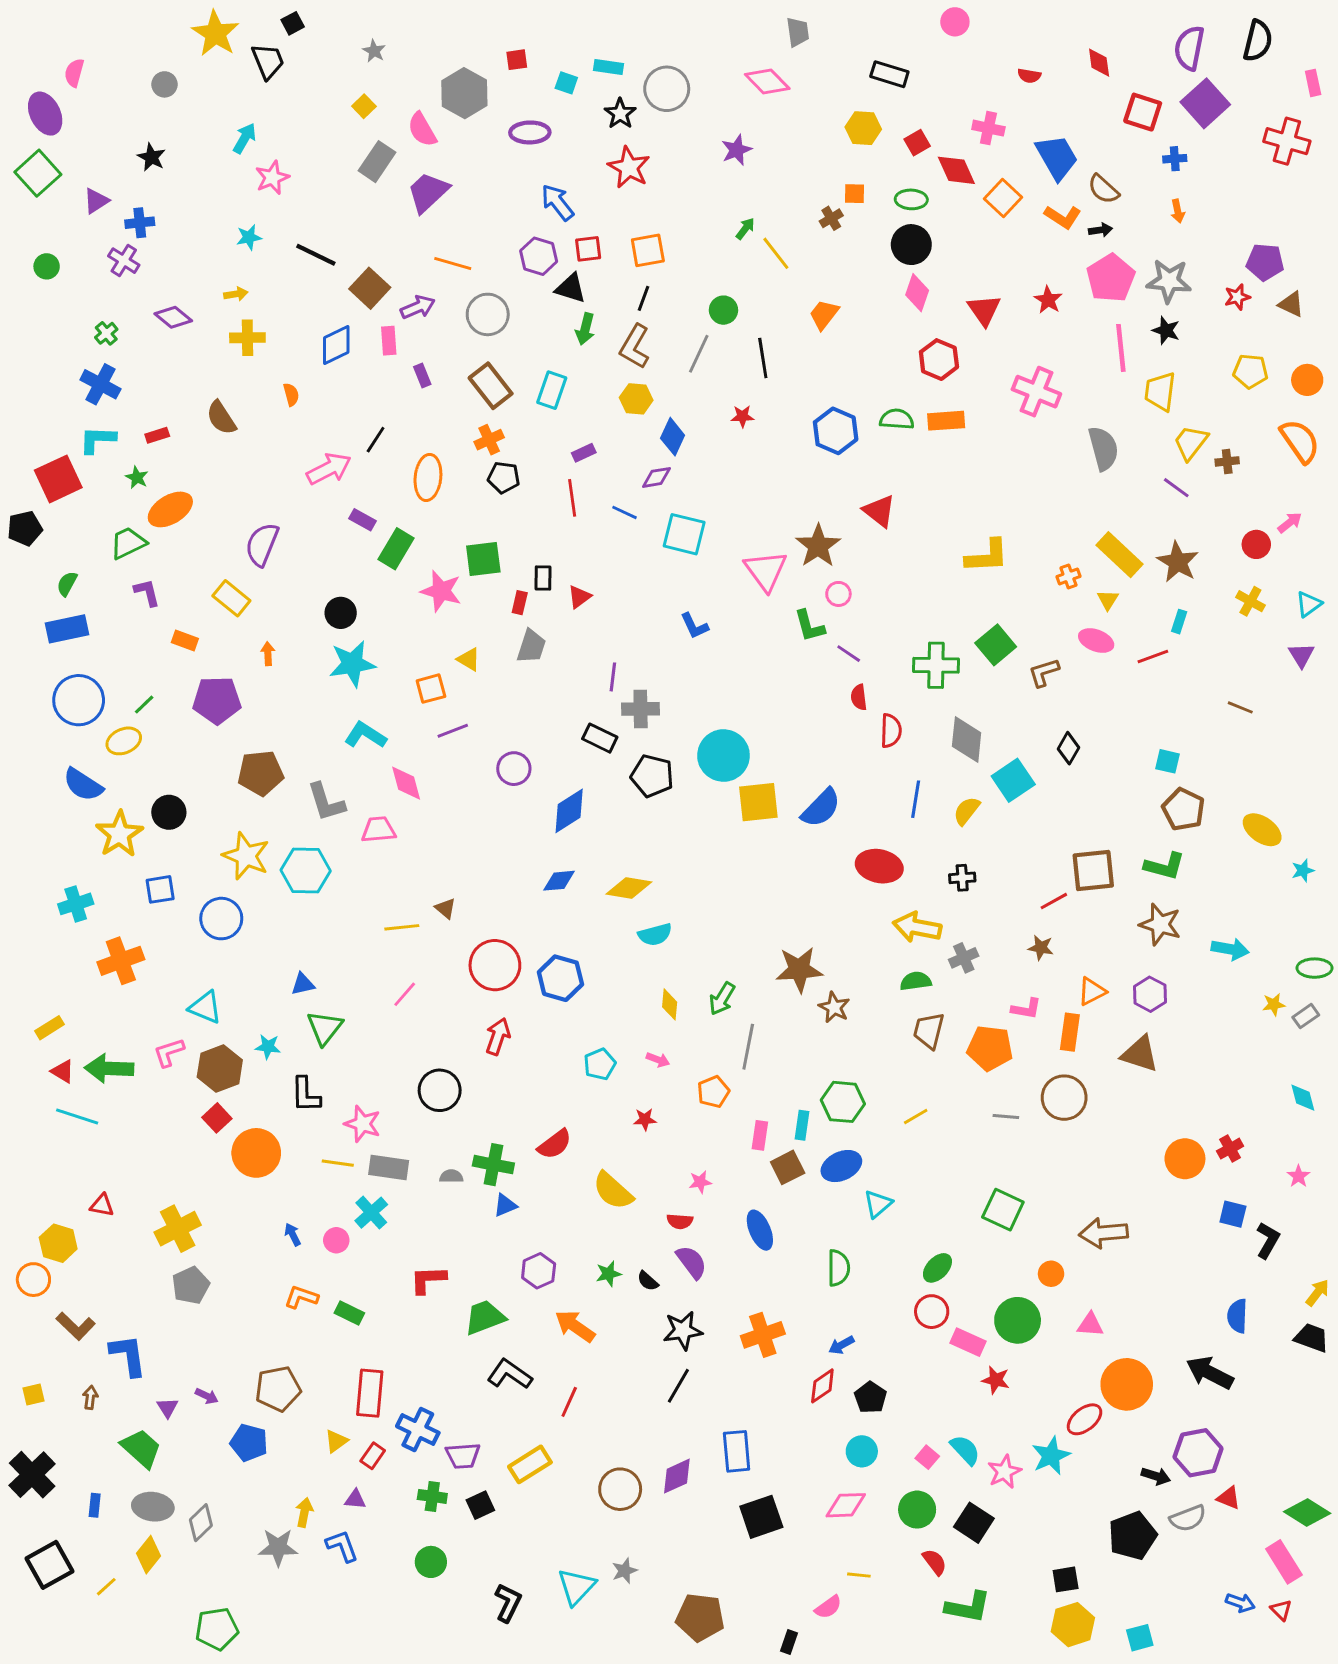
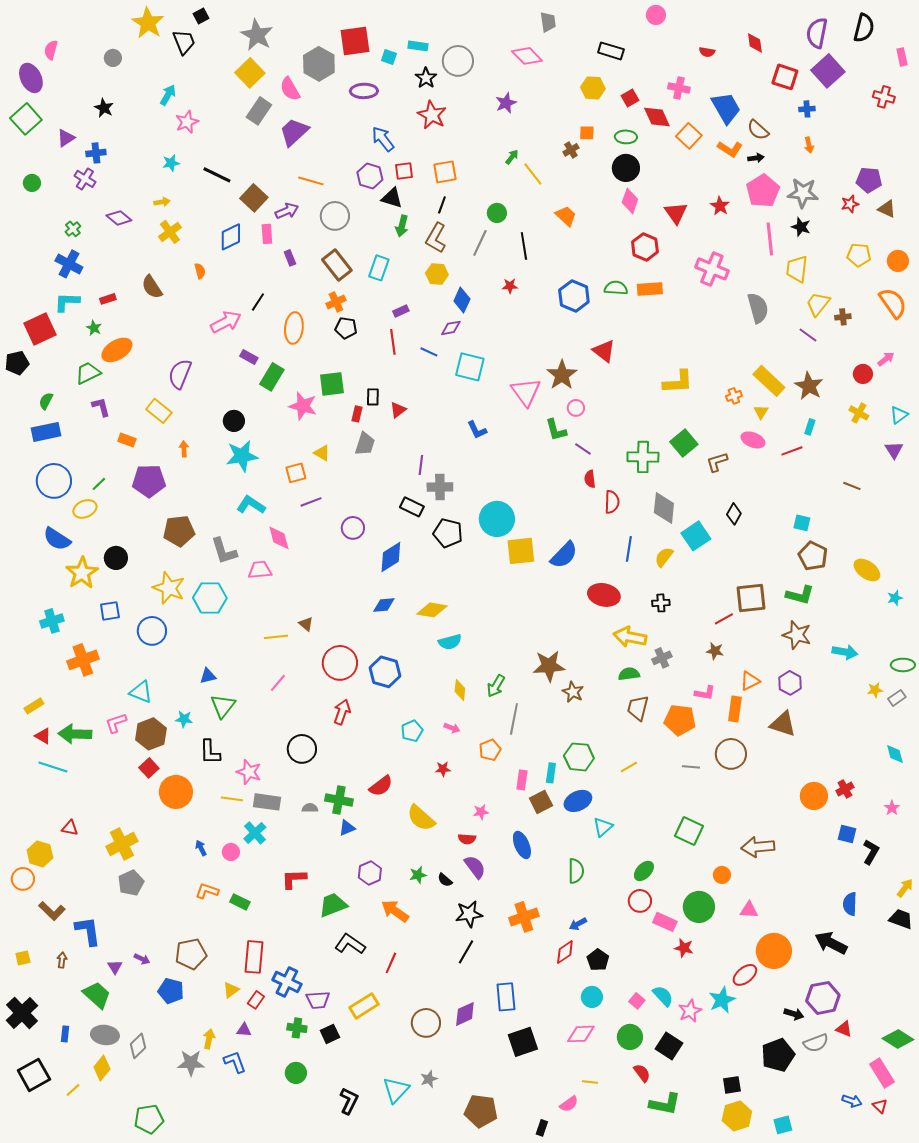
gray star: (374, 51) -> (257, 35), size x2.0
red square: (517, 60) -> (355, 41), size x2.0
yellow square: (364, 106) -> (250, 73), size x1.8
red cross: (1287, 141) -> (884, 97), size x0.7
orange trapezoid: (824, 314) -> (566, 216), turned 95
yellow cross: (247, 338) -> (170, 232), turned -35

